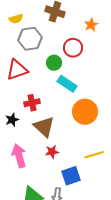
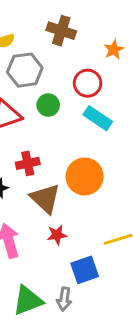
green circle: (54, 63) -> (48, 105), moved
cyan rectangle: (67, 84) -> (98, 118), moved
orange circle: (85, 112) -> (85, 177), moved

